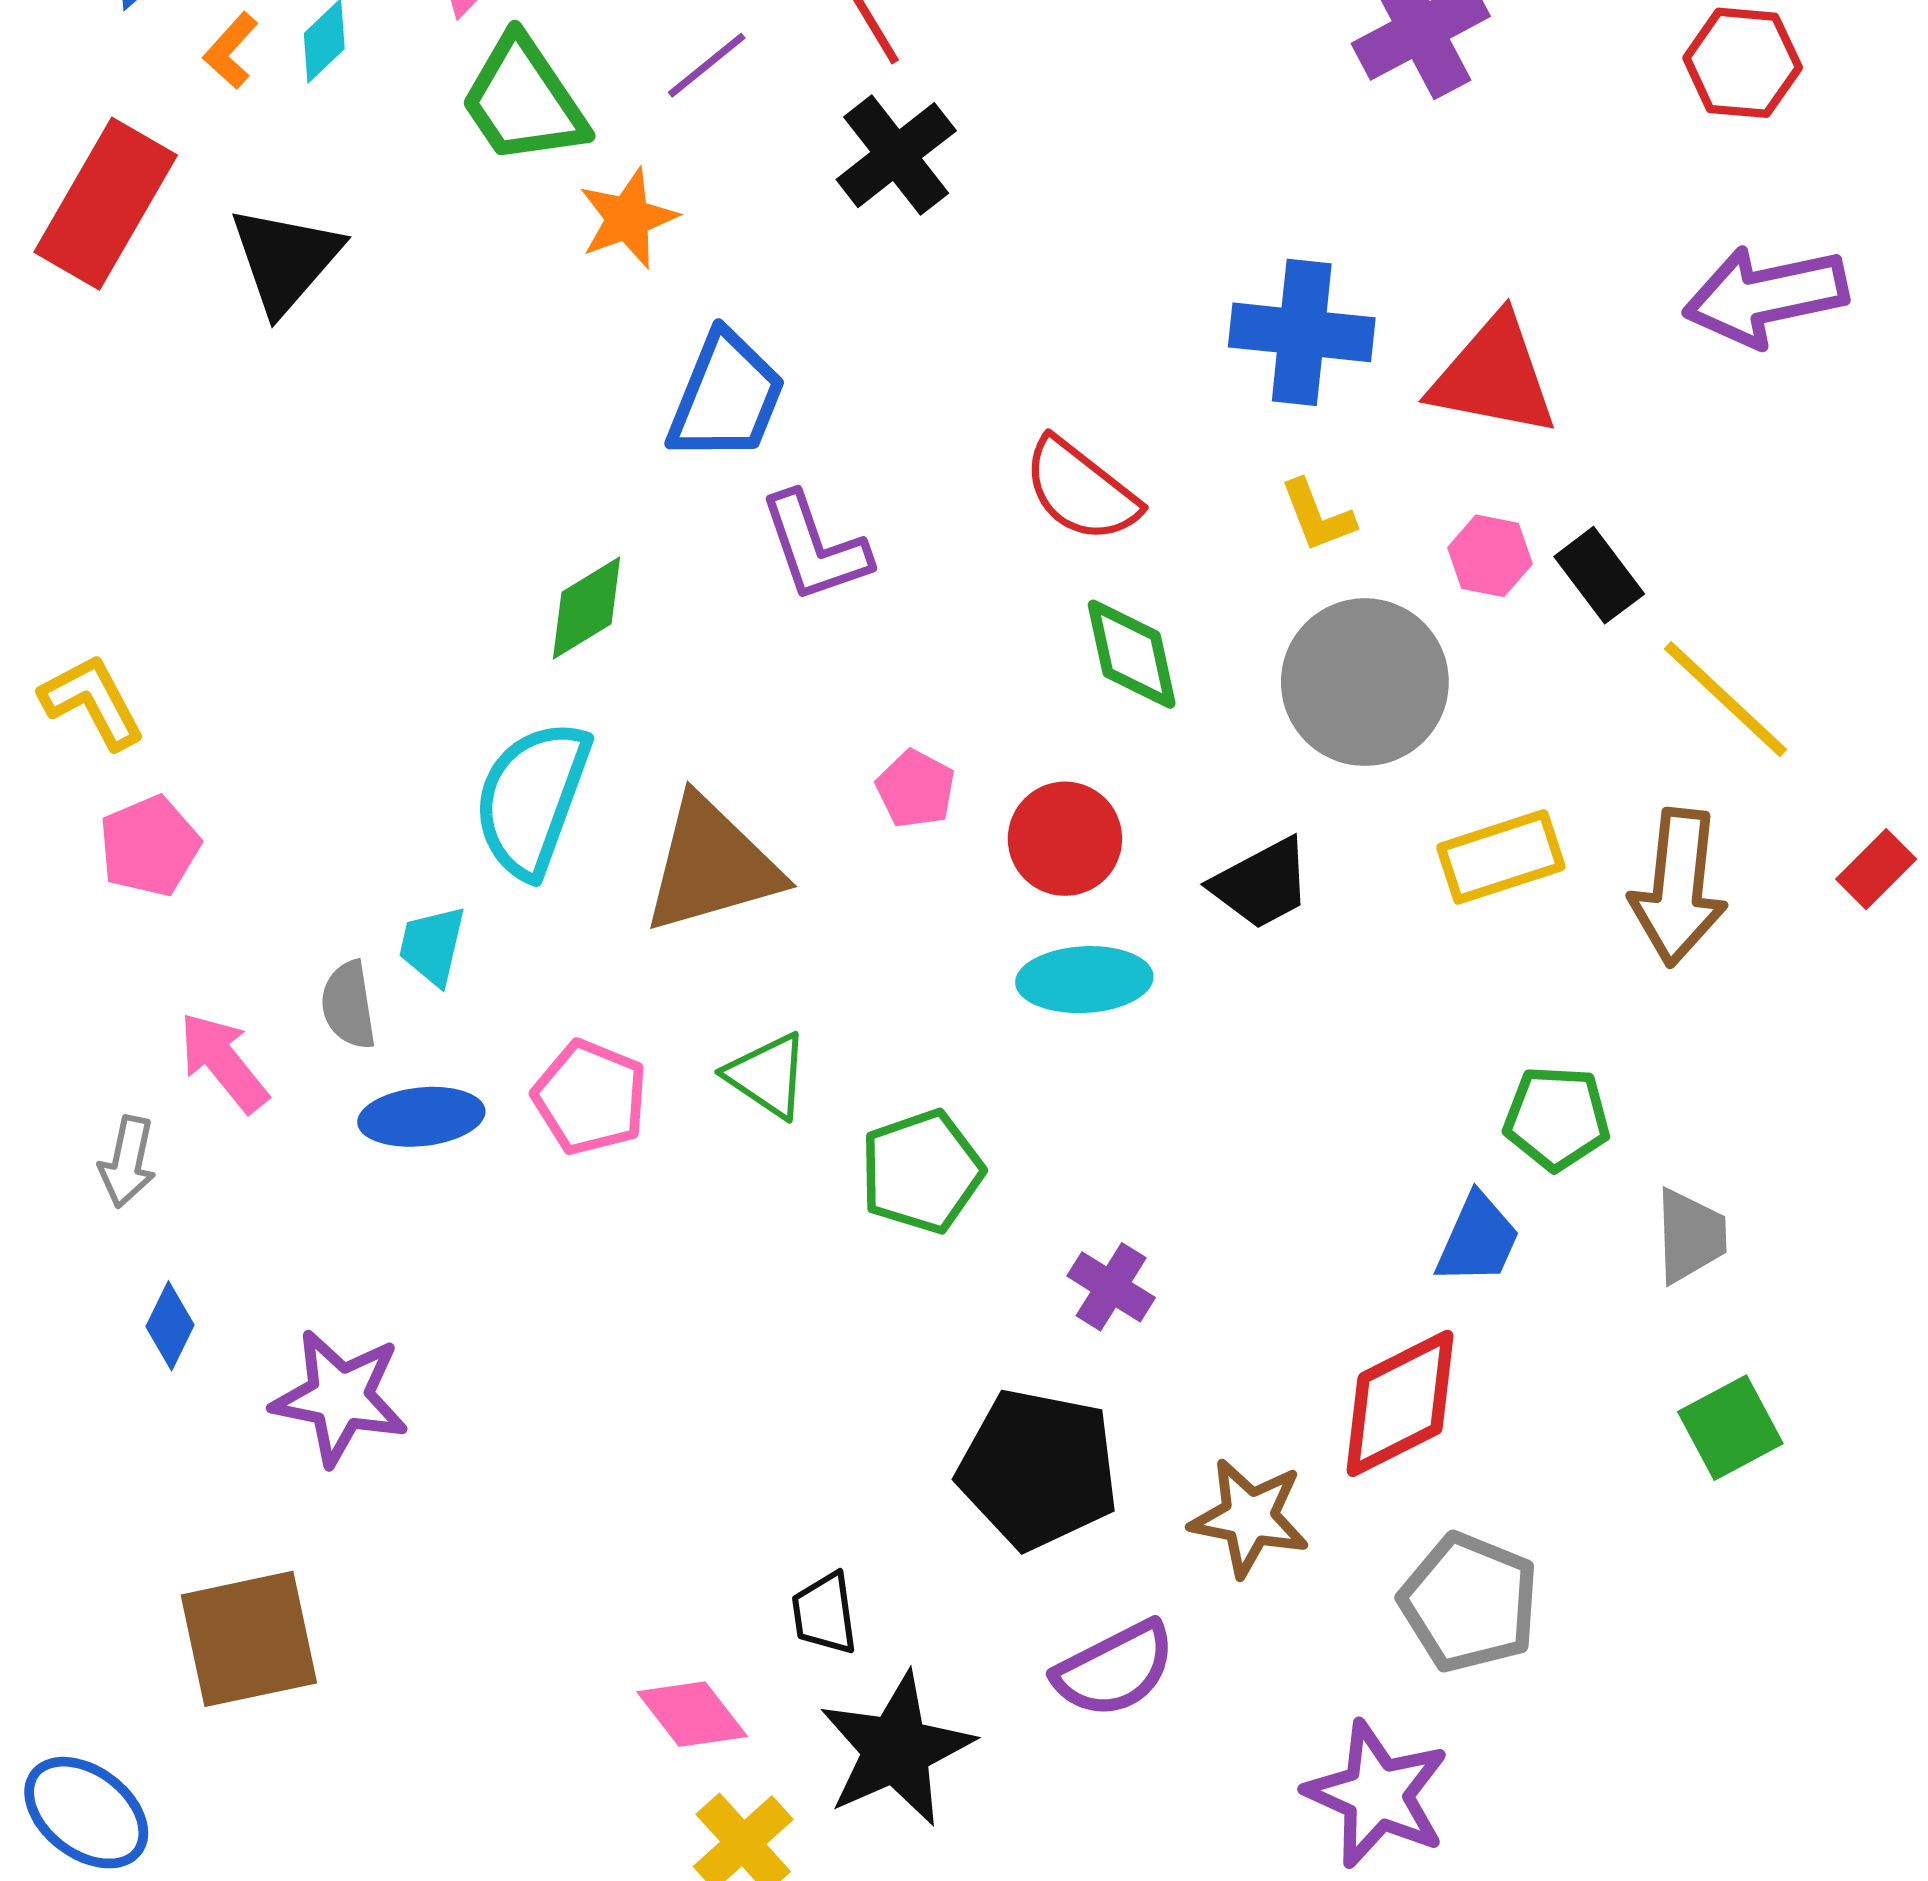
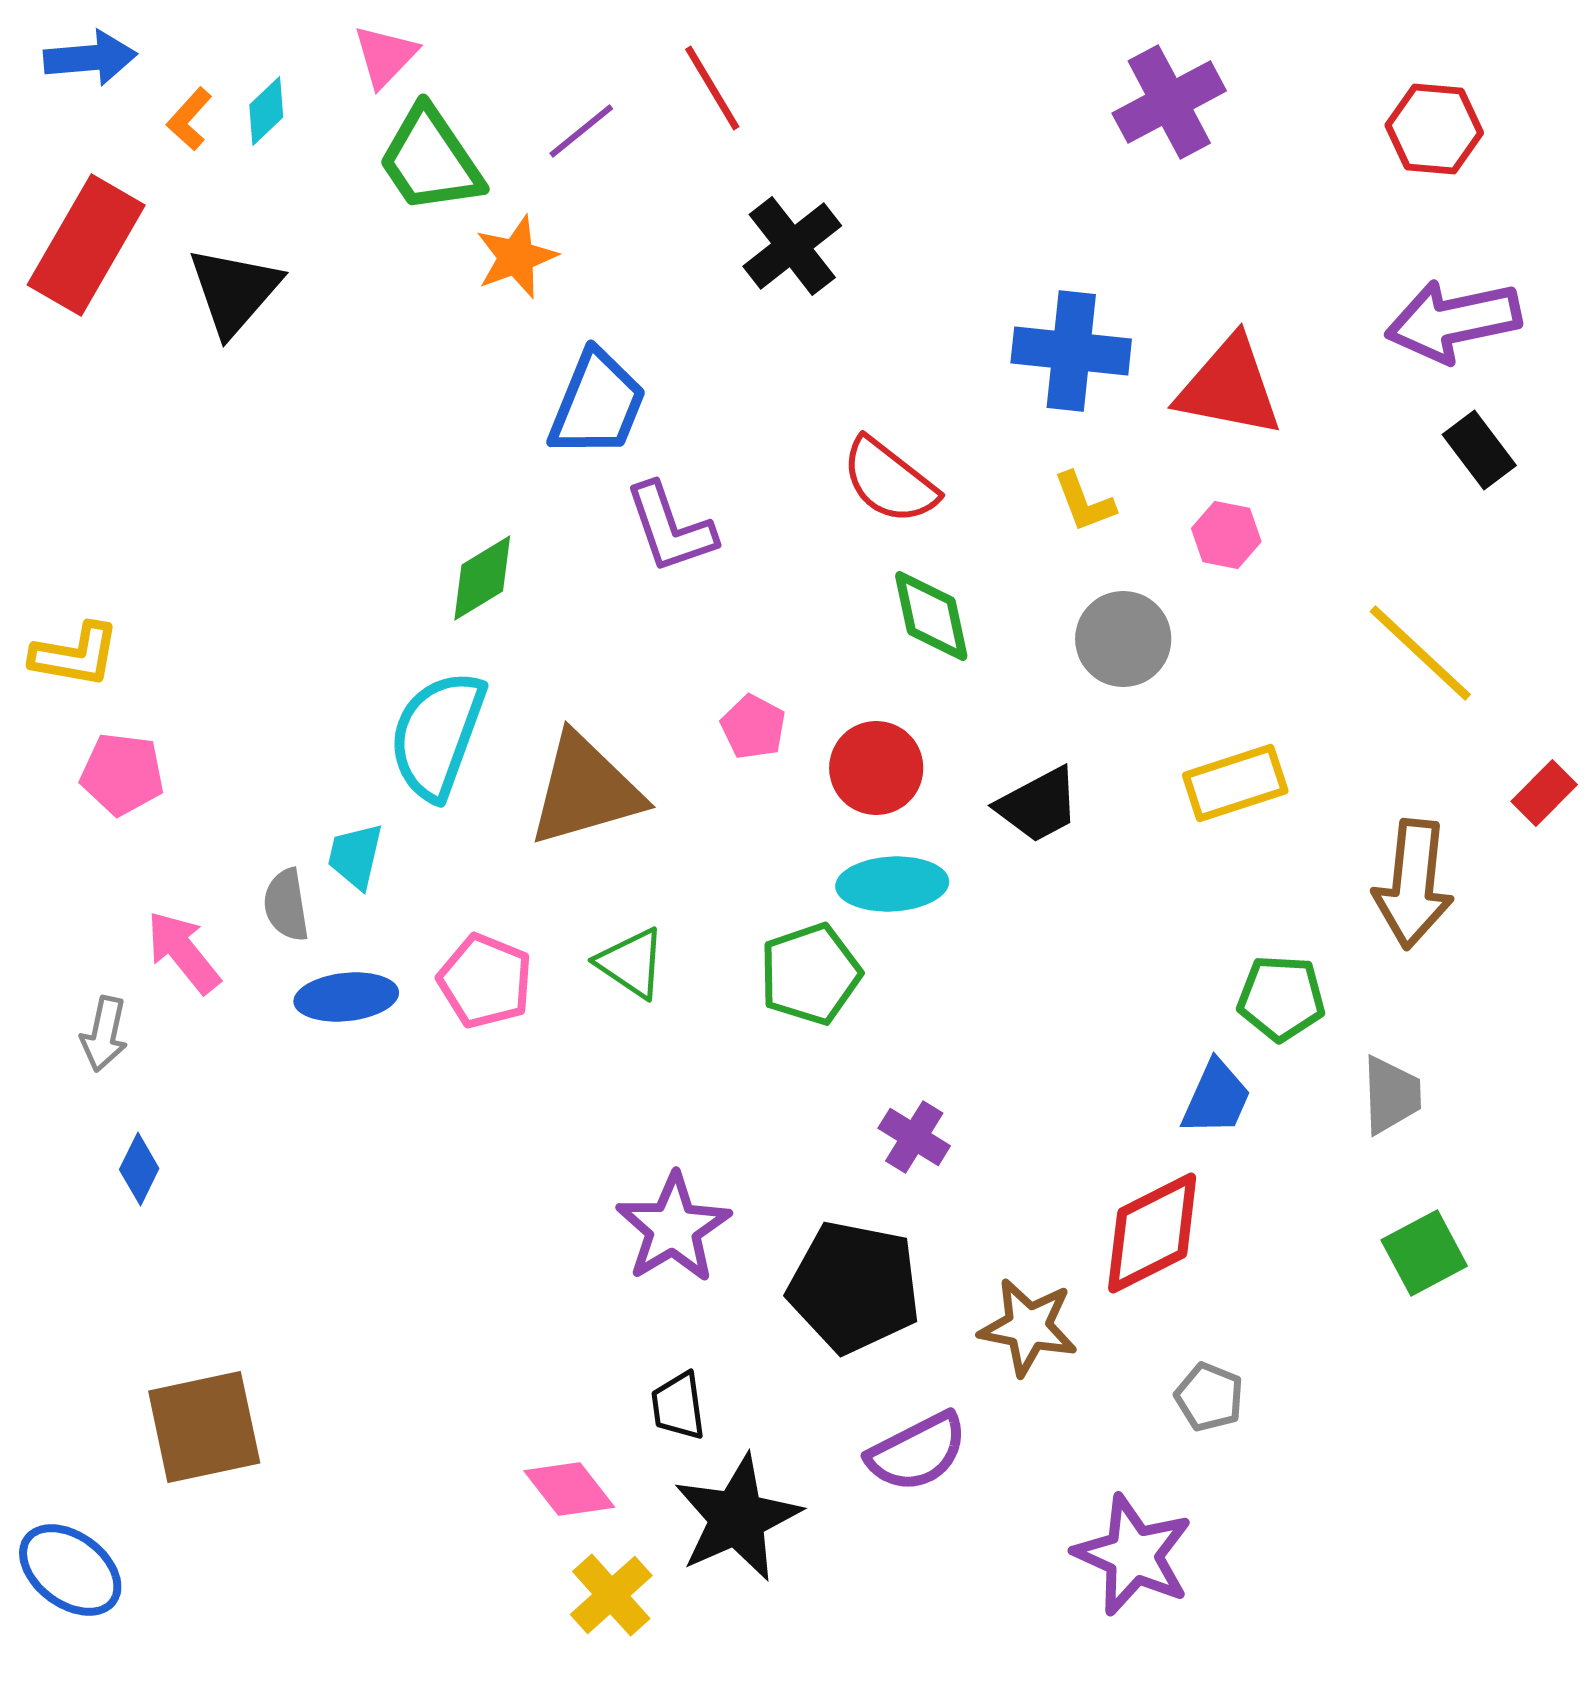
black cross: (896, 155) -> (792, 246), moved
black rectangle: (1599, 575) -> (1479, 450), moved
gray circle: (1365, 682) -> (1123, 639), size x0.7
yellow L-shape: (92, 702) -> (75, 655), turned 128
pink pentagon: (149, 846) -> (122, 774), turned 30
brown arrow: (1678, 887) -> (1413, 884), moved
green pentagon: (922, 1171) -> (810, 974), moved
purple star: (340, 1397) -> (673, 1228), moved, turned 30
gray pentagon: (1469, 1603) -> (1209, 1397), size x0.6

